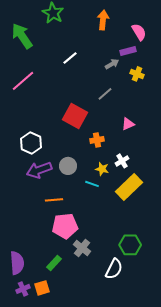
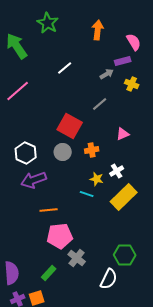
gray circle: (68, 166) -> (63, 152), moved

